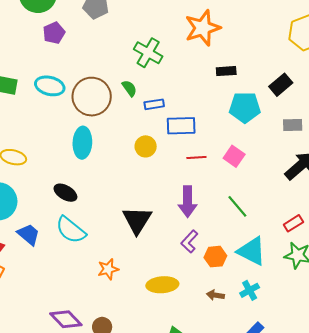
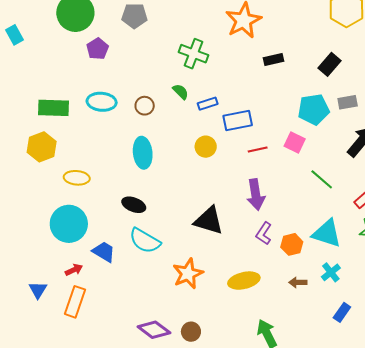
brown circle: (92, 97) -> (145, 106), size x0.5
cyan pentagon: (245, 107) -> (314, 109), moved
green line: (237, 206) -> (322, 179), moved
black triangle: (137, 220) -> (209, 221), turned -36
orange star: (108, 269) -> (188, 274), size x1.4

